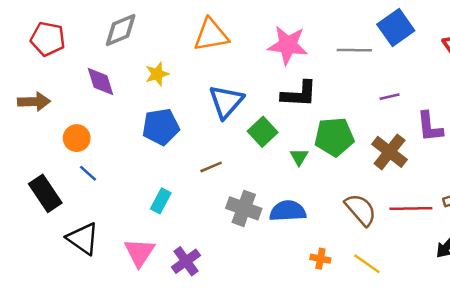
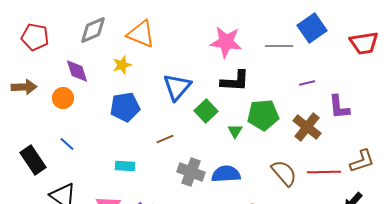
orange triangle: (211, 35) -> (141, 34), moved, turned 32
orange circle: (77, 138) -> (63, 98), moved
cyan rectangle: (161, 201) -> (125, 166), turned 66

